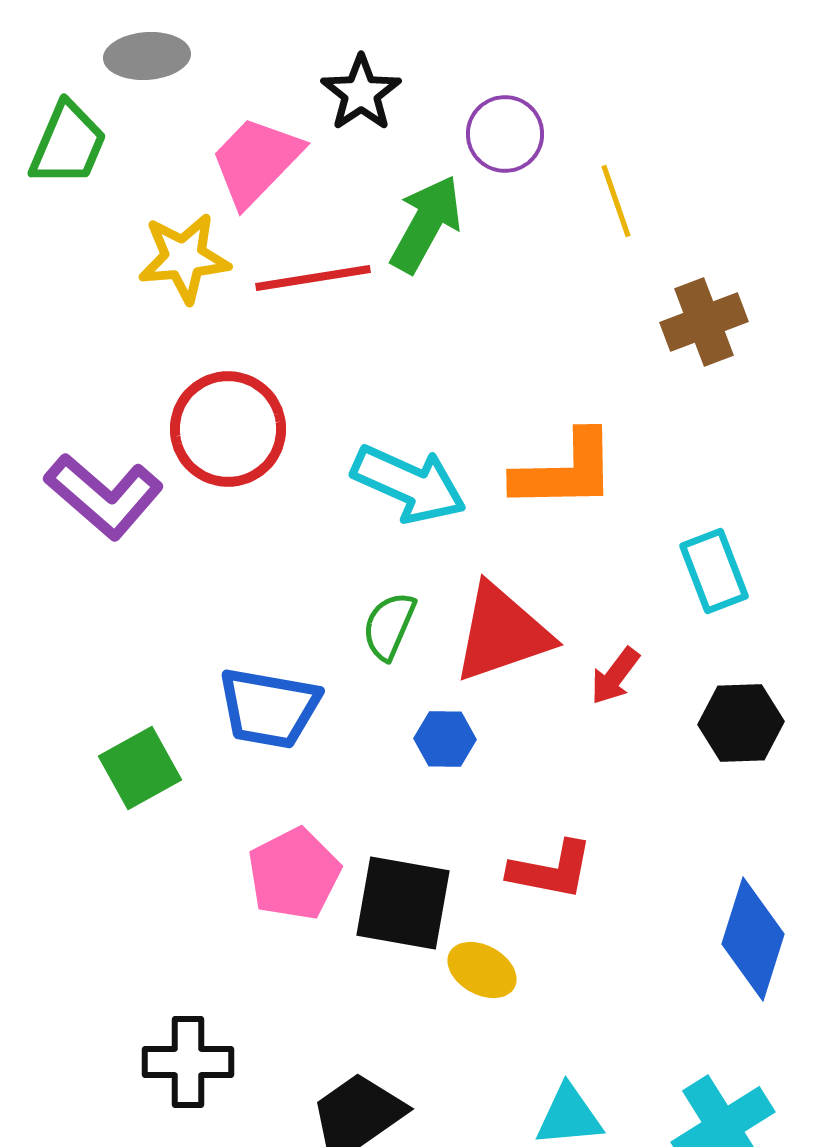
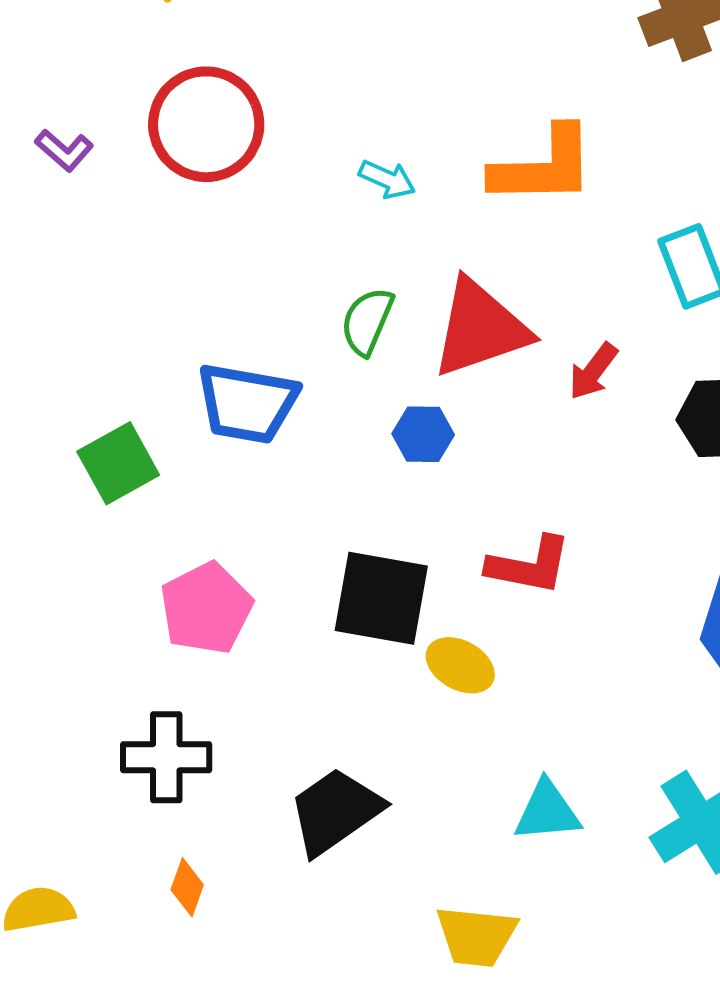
cyan arrow: (409, 484) -> (387, 179), size x0.5
purple L-shape: (104, 496) -> (64, 150), moved, size x0.5
pink pentagon: (294, 874) -> (206, 608), moved

